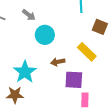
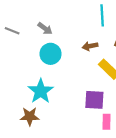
cyan circle: (45, 35) -> (51, 54), moved
brown arrow: (58, 62) -> (90, 46), moved

